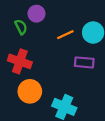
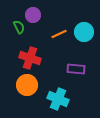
red cross: (20, 61) -> (30, 58), moved
purple rectangle: (84, 62) -> (76, 69), moved

